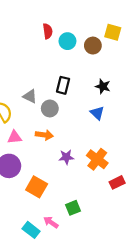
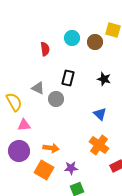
red semicircle: (48, 31) -> (45, 49), moved
blue triangle: (97, 113) -> (100, 114), moved
orange arrow: (44, 135) -> (51, 148), moved
purple star: (66, 157) -> (71, 168), moved

